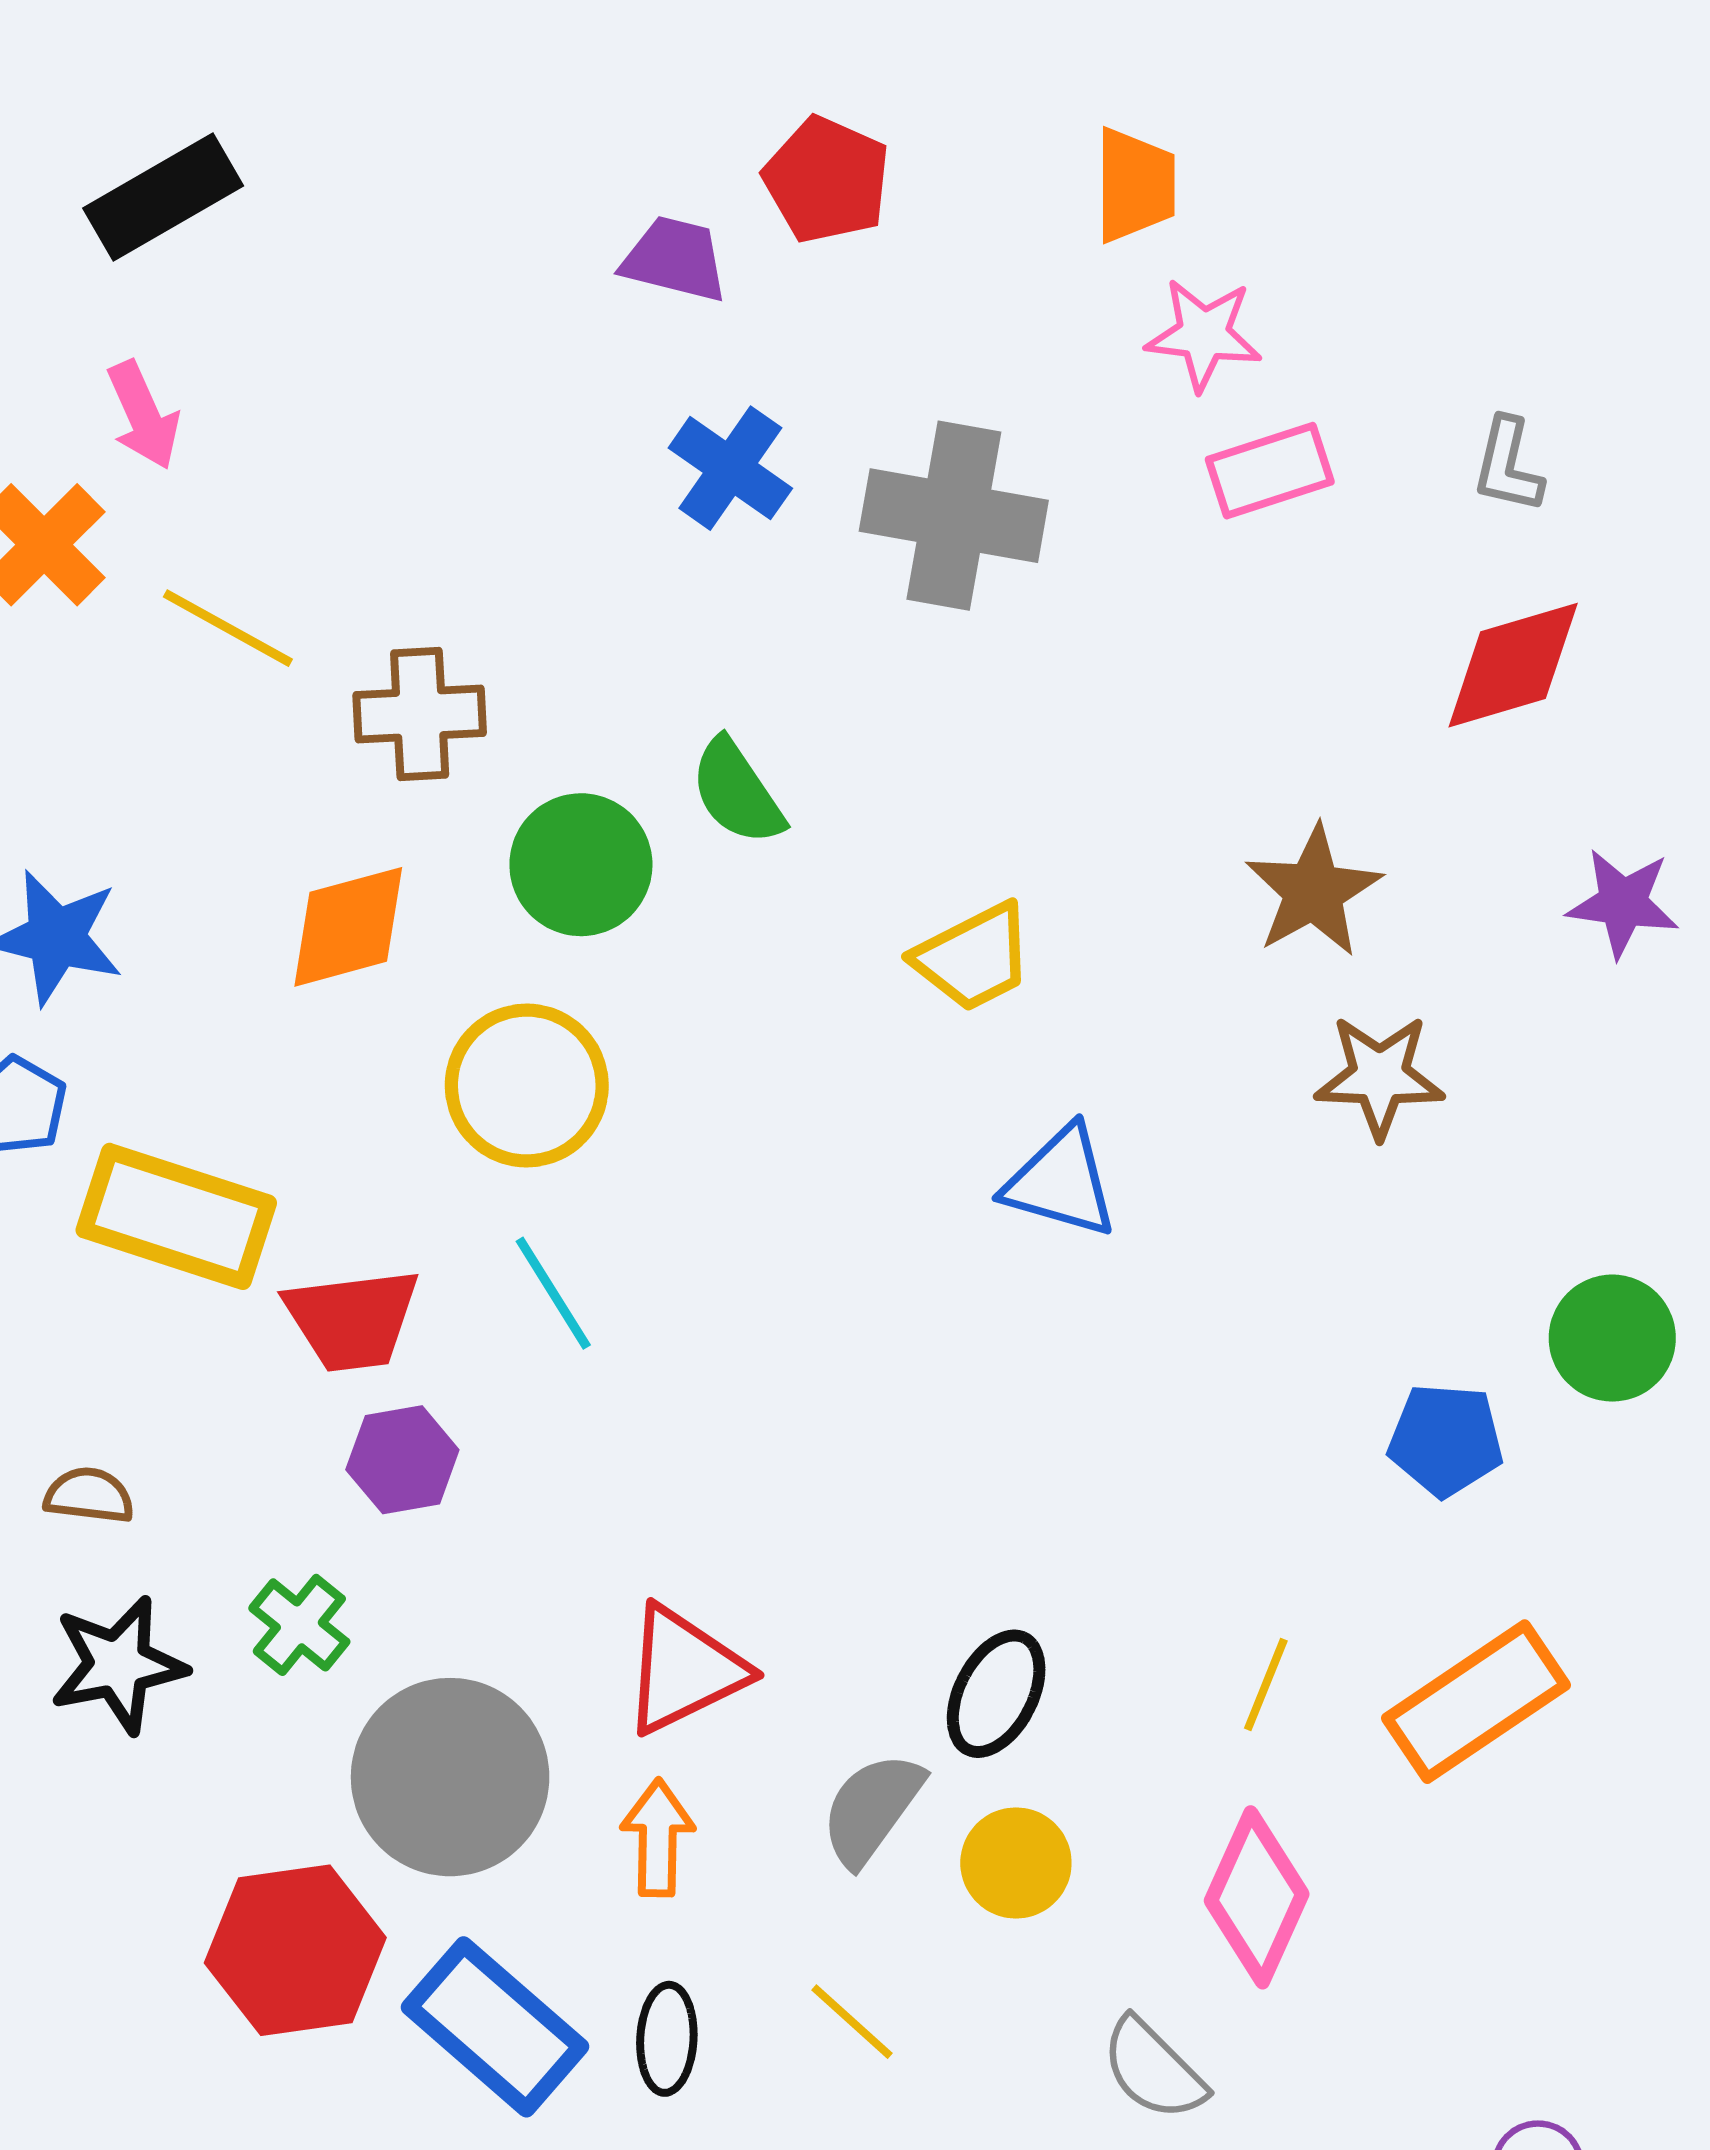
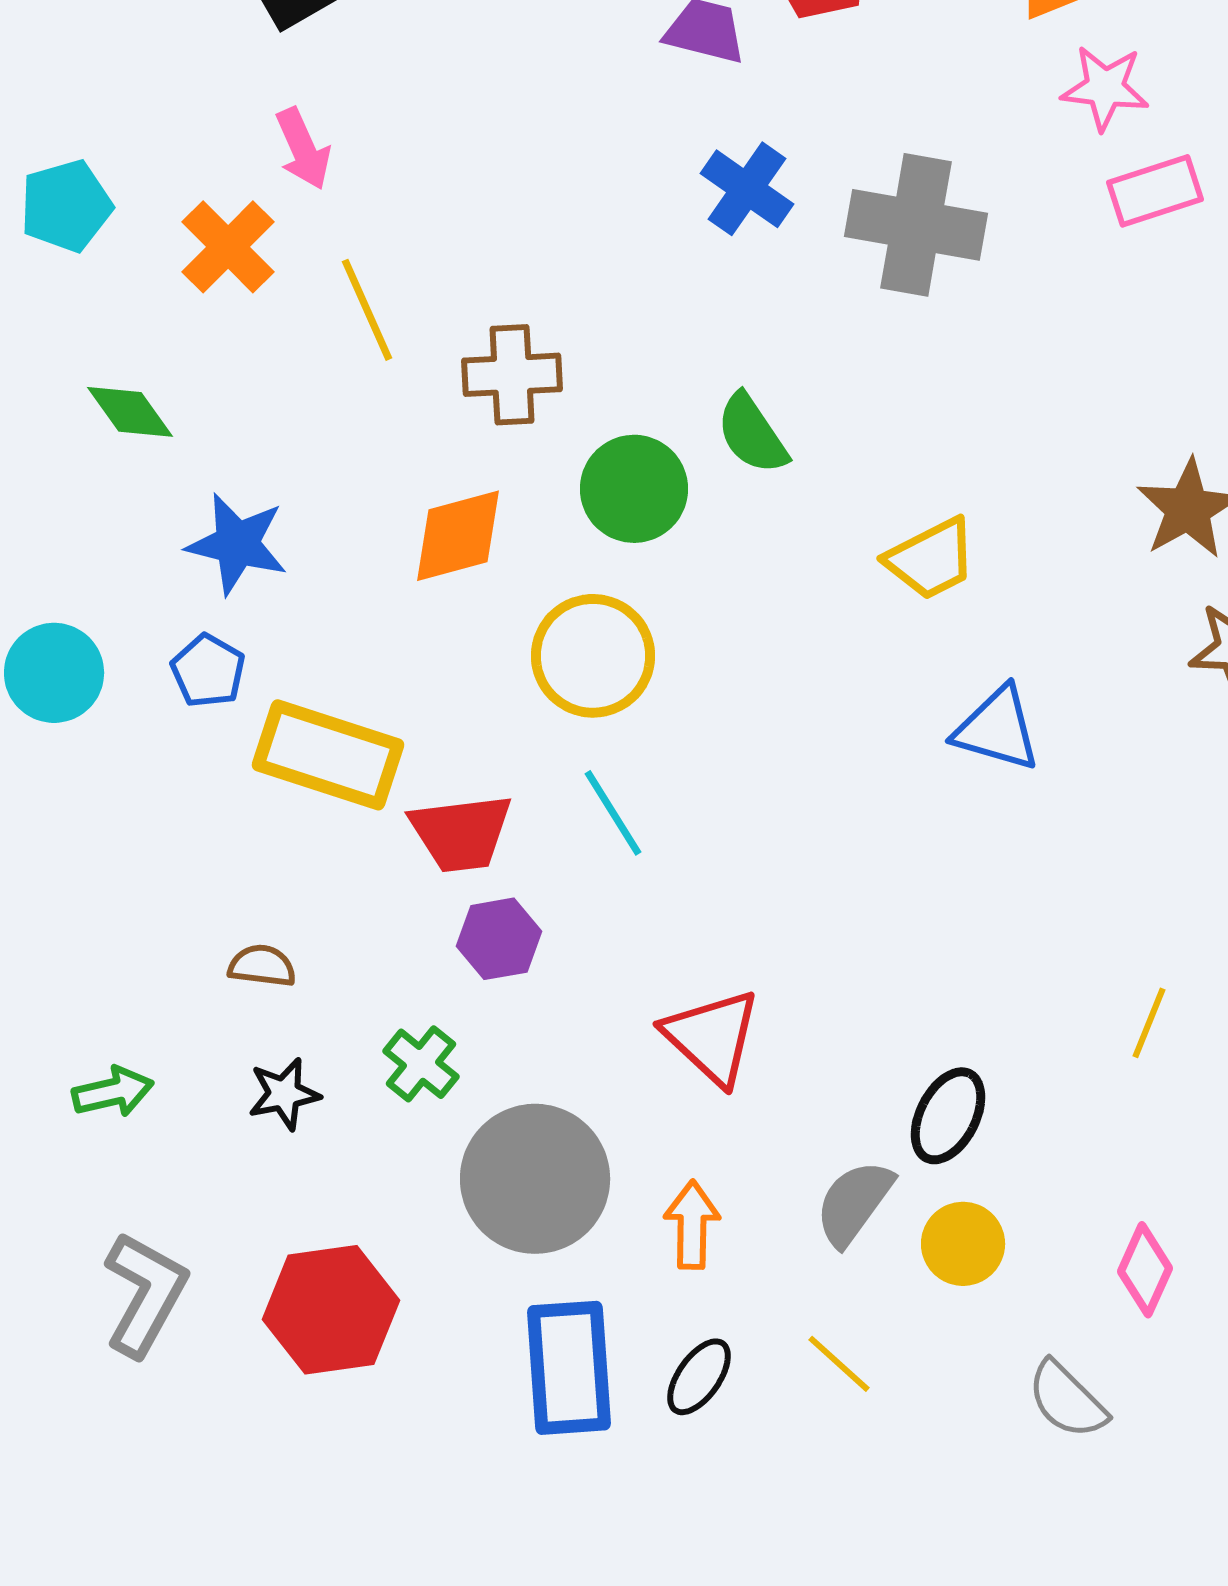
yellow line: (228, 628) -> (367, 310), turned 37
black star: (118, 1665) -> (284, 1094), size x0.7
red triangle: (684, 1670) -> (712, 1037), moved, turned -51
yellow line: (1266, 1684) -> (1149, 1023), moved
pink diamond: (1257, 1897) -> (1145, 1270), size x0.7
red hexagon: (295, 1950) -> (331, 1310), moved
blue rectangle: (495, 2027) -> (569, 1368), turned 45
black ellipse: (667, 2039) -> (699, 1377), turned 32

